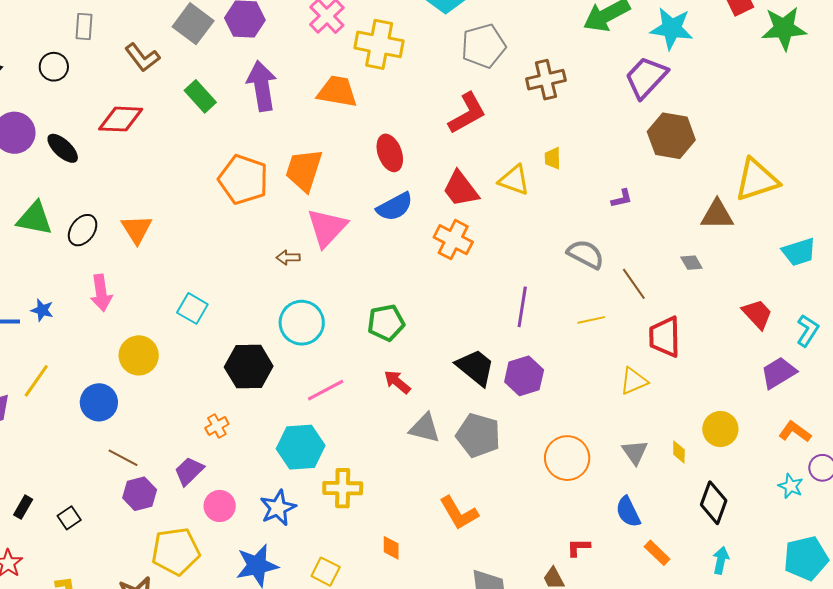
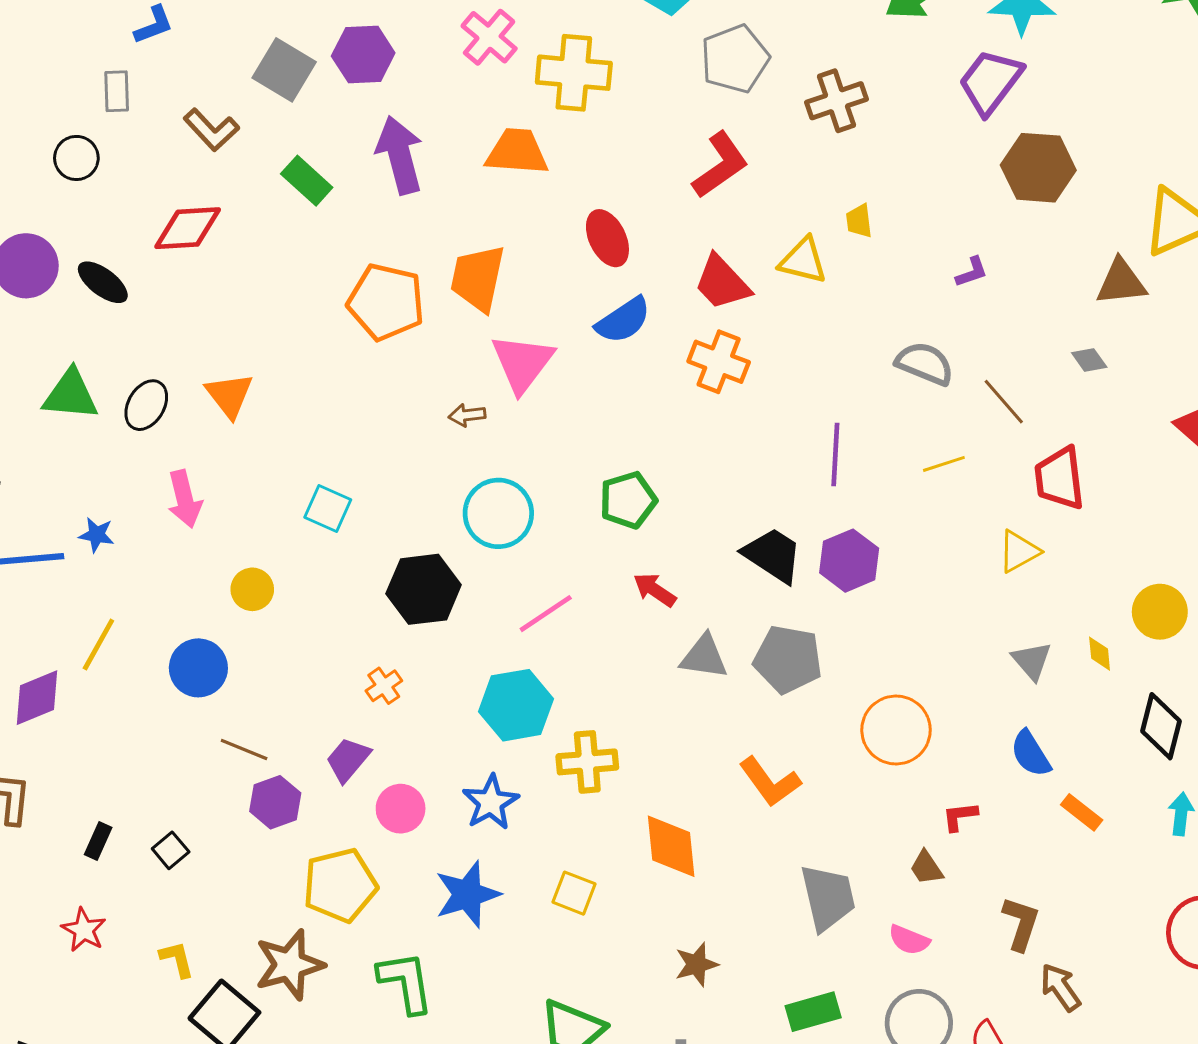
yellow circle: (139, 355) -> (252, 589), size x0.7
orange circle: (567, 458) -> (896, 730), moved
orange diamond: (391, 548) -> (671, 846), size x1.8

